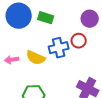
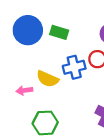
pink arrow: (12, 60) -> (24, 90), moved

